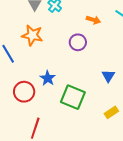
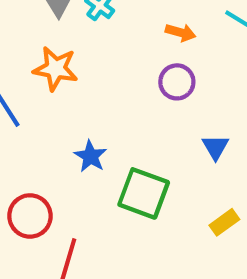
purple circle: (78, 42) -> (177, 82), moved
red circle: (24, 92) -> (30, 216), moved

